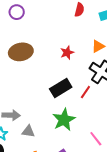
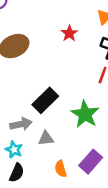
black rectangle: (61, 88) -> (45, 100), moved

